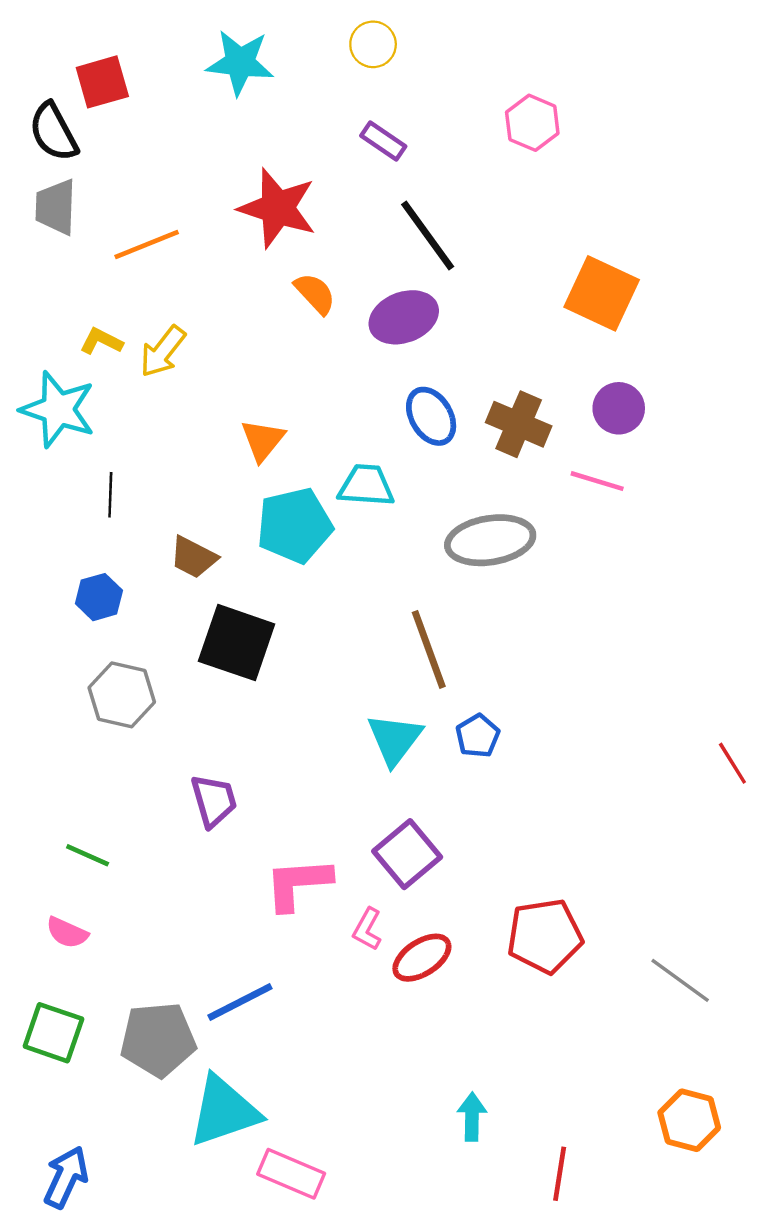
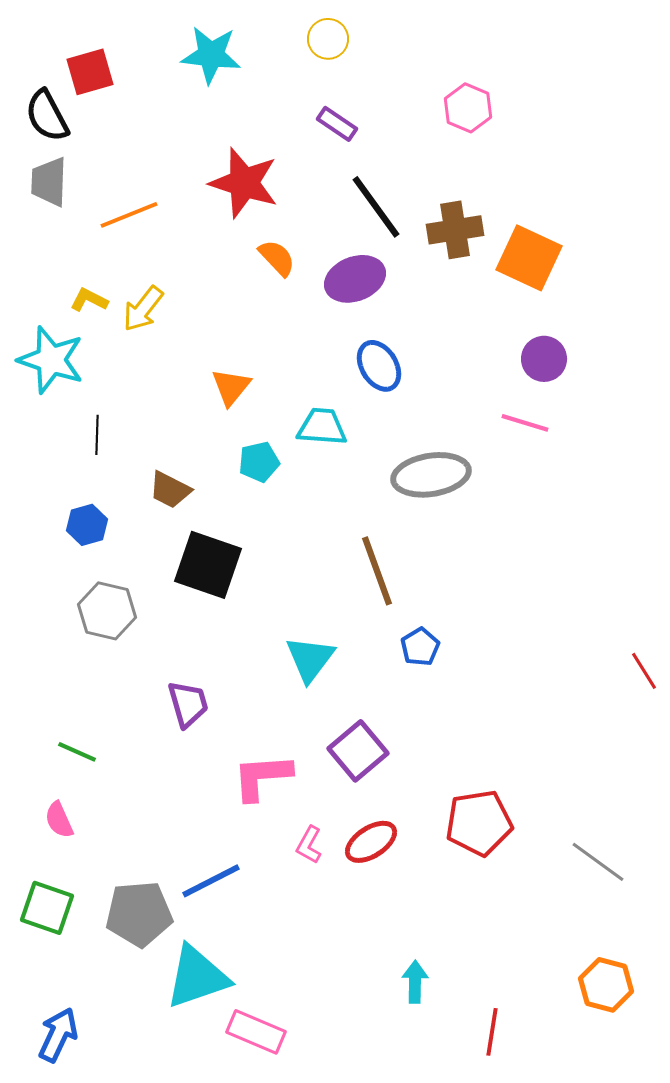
brown cross: (519, 424) -> (455, 230), moved, turned -32
cyan pentagon: (295, 525) -> (259, 462), size x0.6
cyan triangle: (395, 739) -> (310, 659), moved
pink L-shape: (367, 929) -> (309, 845), moved
pink semicircle: (67, 933) -> (59, 820), turned 42

